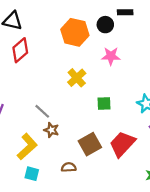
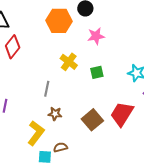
green square: (104, 103) -> (97, 72), moved
gray line: (42, 111) -> (47, 89), moved, turned 70
brown semicircle: (69, 167) -> (60, 147), moved

